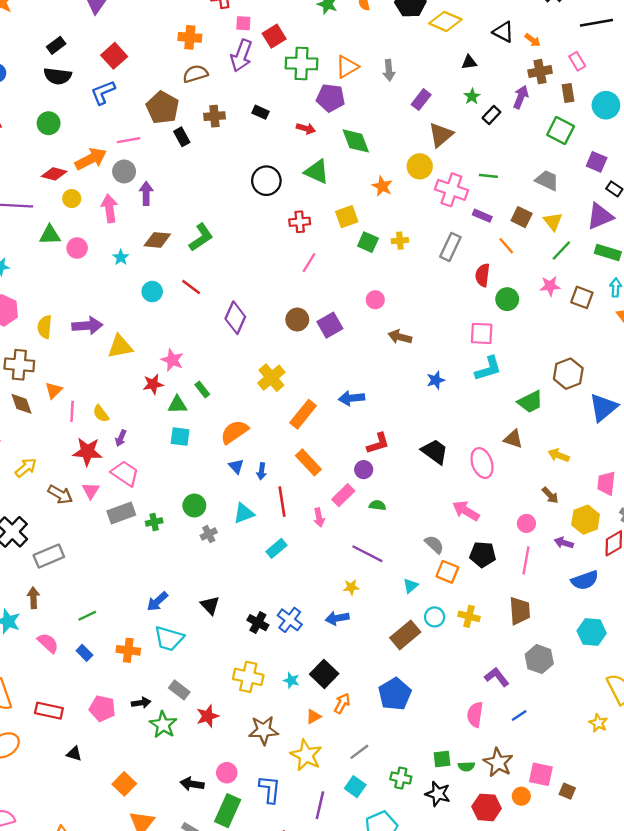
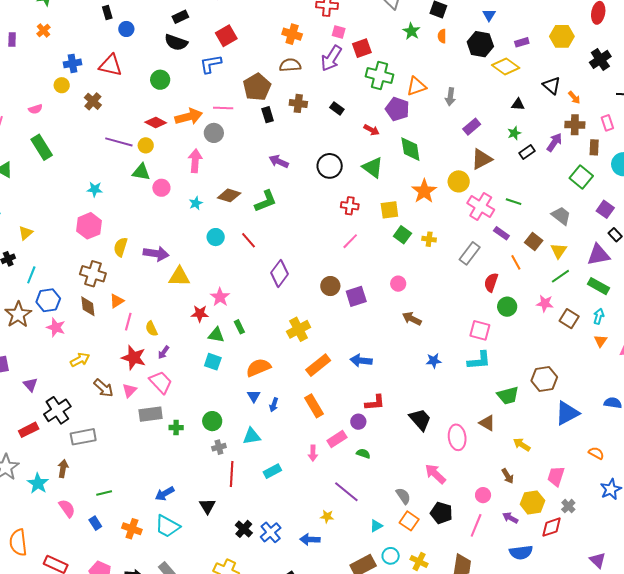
orange star: (382, 186) -> (424, 191), size x1.4
purple arrow: (146, 193) -> (279, 161), moved, turned -78
yellow circle: (72, 199) -> (146, 145), moved
red line: (282, 502) -> (232, 474), moved

